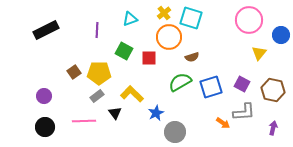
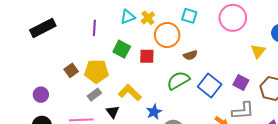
yellow cross: (164, 13) -> (148, 18), moved
cyan square: (191, 18) -> (189, 16), size x0.7
pink circle: (249, 20) -> (233, 18), moved
blue square: (211, 87) -> (210, 86), turned -35

